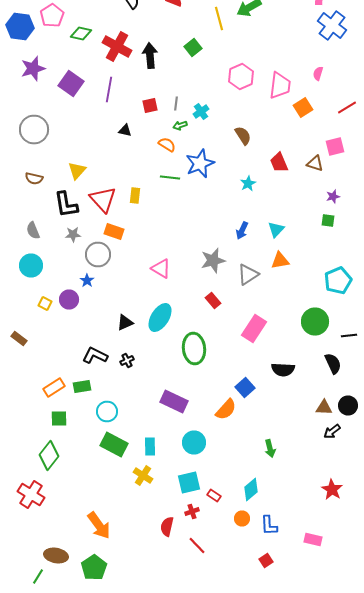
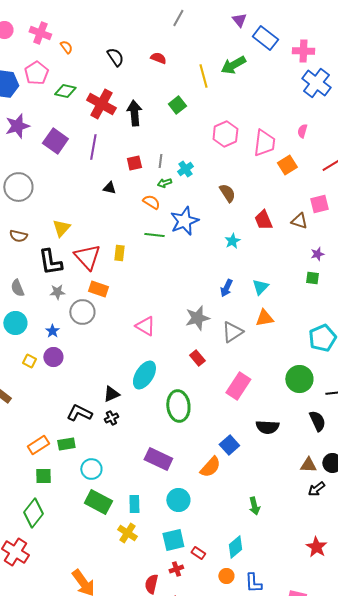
blue star: (87, 280) -> (52, 331), moved
black triangle: (125, 322) -> (111, 394), moved

